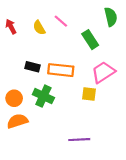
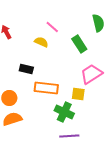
yellow semicircle: (39, 28) -> (41, 42), moved, turned 144
orange rectangle: (61, 70) -> (46, 88), moved
green cross: (43, 96) -> (64, 112), moved

